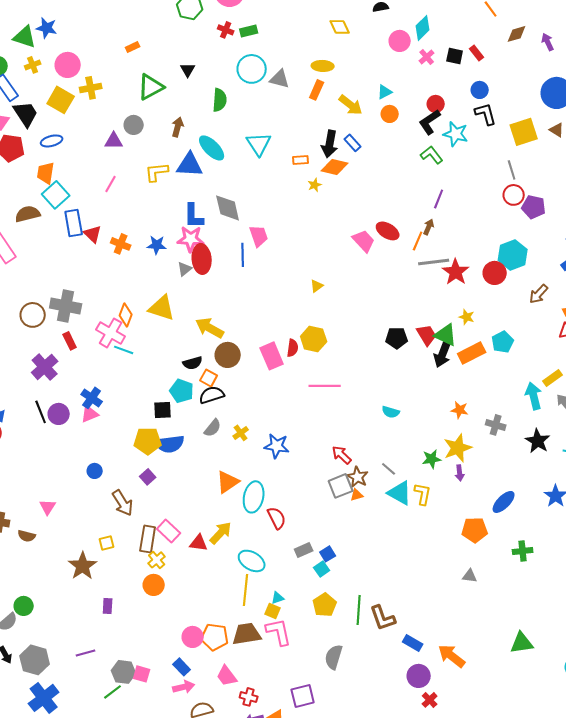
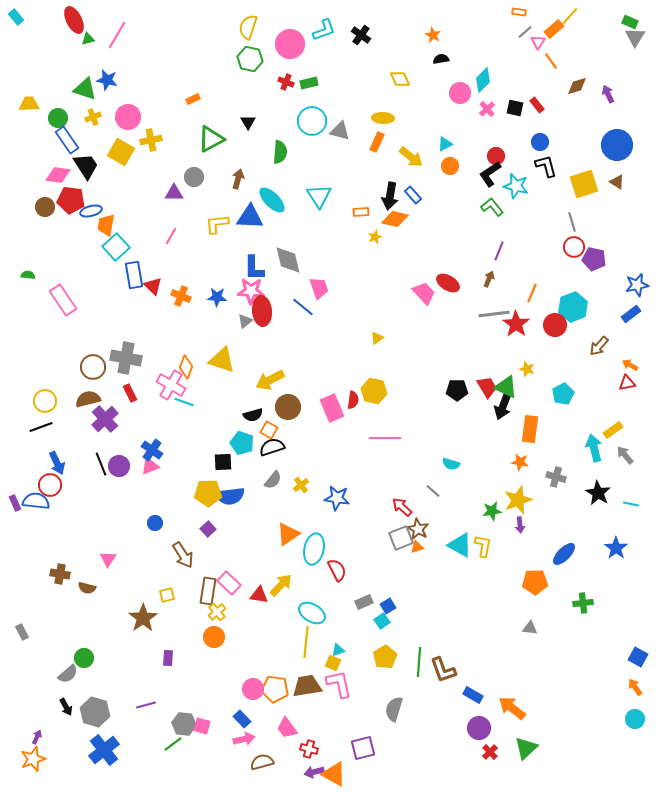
blue ellipse: (52, 141) -> (91, 211), moved
brown semicircle: (28, 214) -> (88, 399), moved
orange line: (418, 241) -> (532, 293), moved
blue line: (243, 255) -> (303, 307), turned -50
yellow arrow: (210, 328) -> (270, 380), turned -56
orange rectangle: (472, 353) -> (530, 429), moved, turned -56
gray line: (389, 469) -> (433, 491), moved
green triangle: (522, 643) -> (526, 748), moved, turned -35

